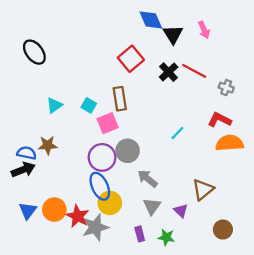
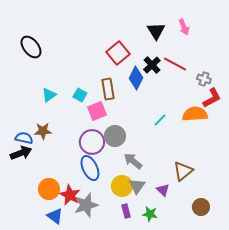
blue diamond: (151, 20) -> (136, 78), moved, turned 50
red L-shape: (220, 120) -> (212, 98), moved, turned 125
orange semicircle: (230, 143) -> (195, 114), moved
yellow circle: (110, 203) -> (122, 186), moved
blue triangle: (28, 211) -> (55, 216), moved, turned -30

